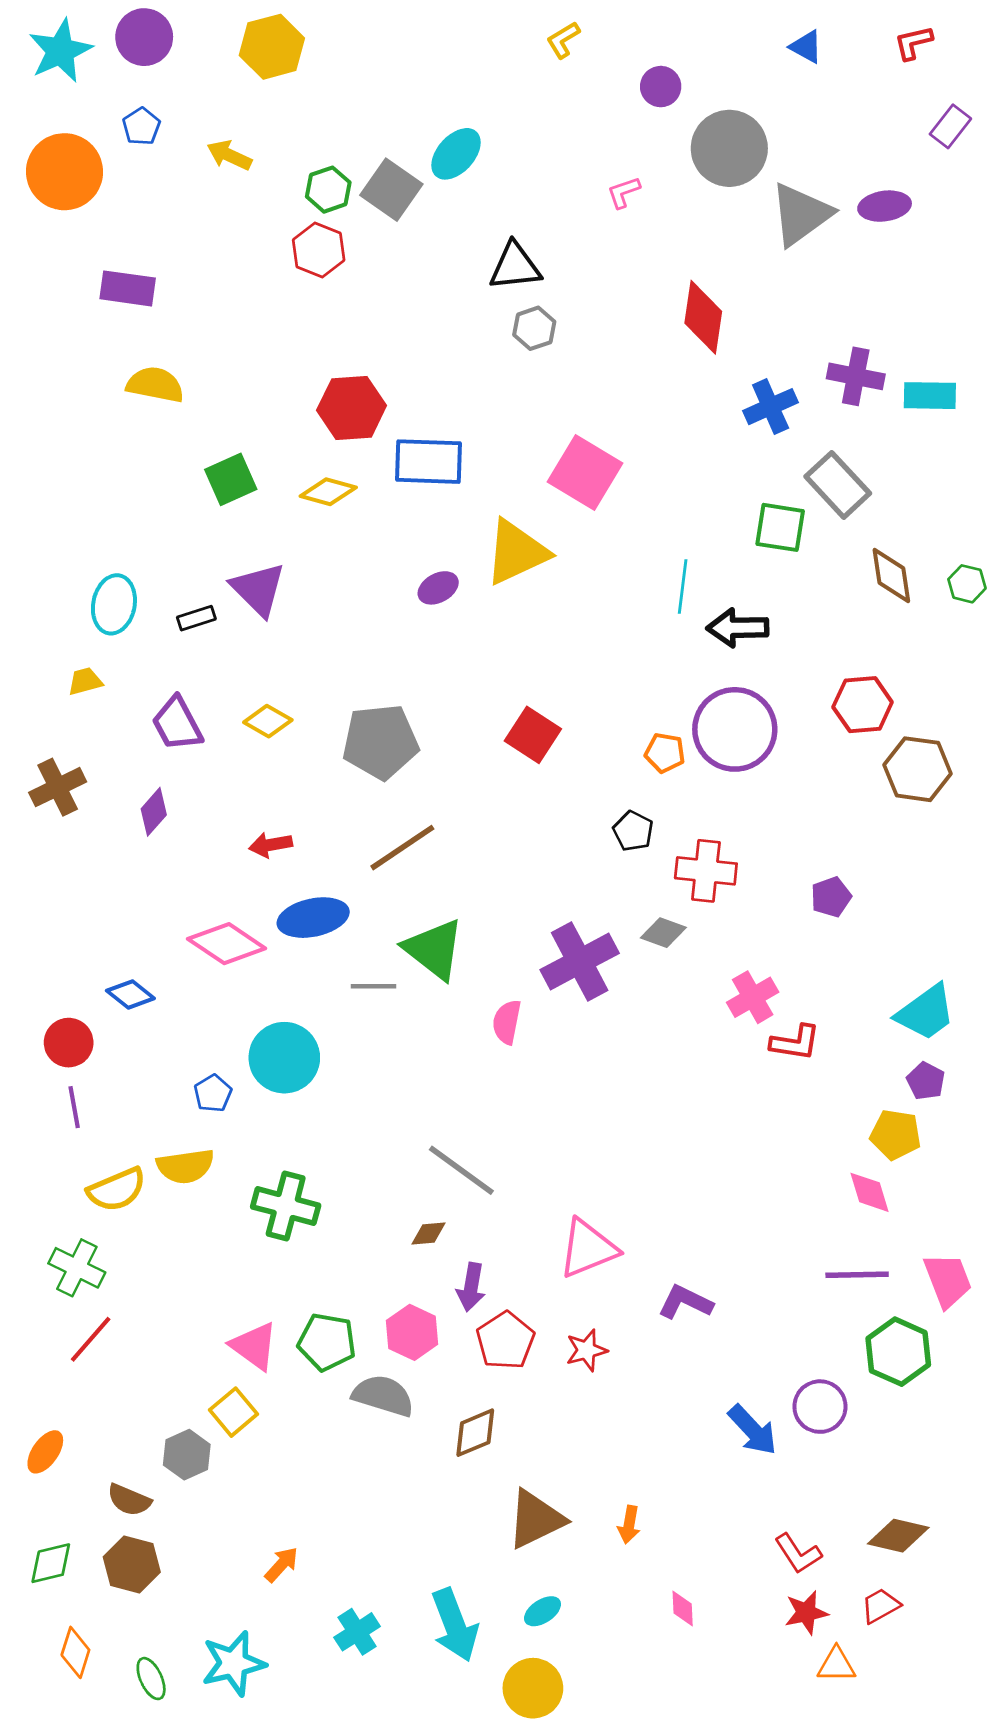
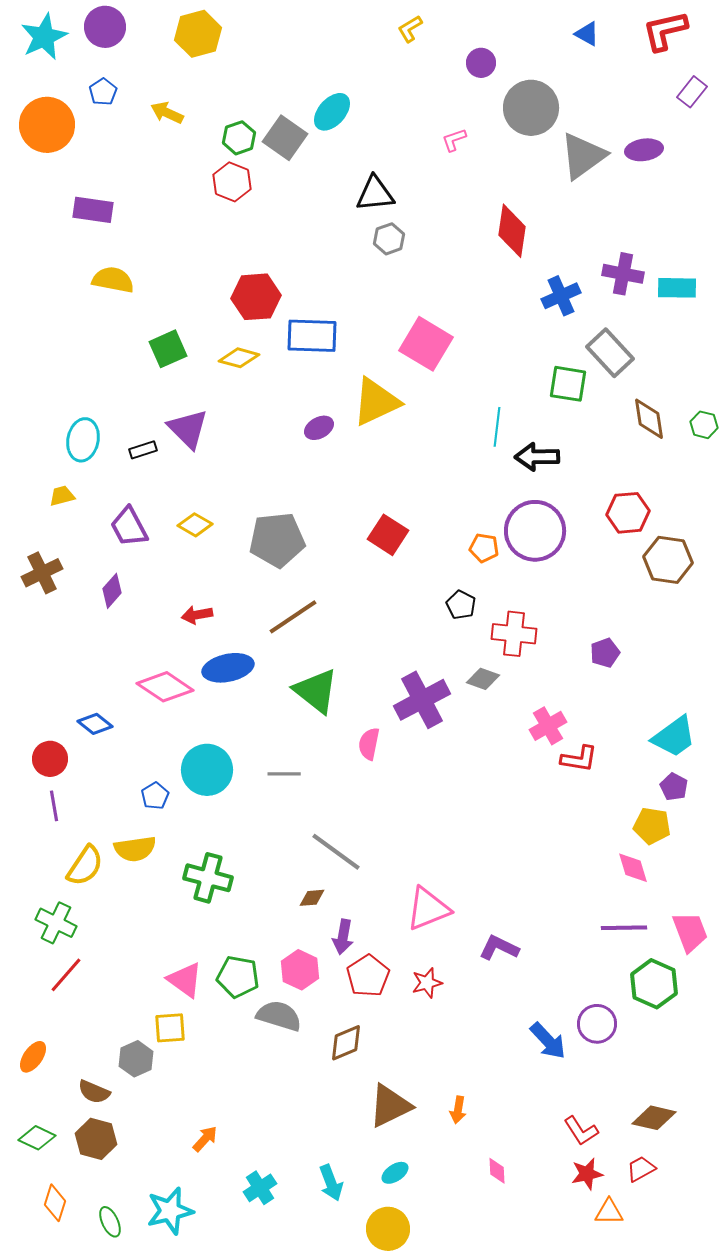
red L-shape: (913, 43) -> (665, 31), size x1.6
gray line: (374, 986) -> (284, 774), moved
yellow semicircle: (117, 1190) -> (85, 866), turned -33
yellow square: (233, 1412) -> (170, 1028), turned 36
green diamond: (51, 1563) -> (37, 1138), turned 39
cyan arrow: (455, 1625) -> (331, 1183), size x0.7

